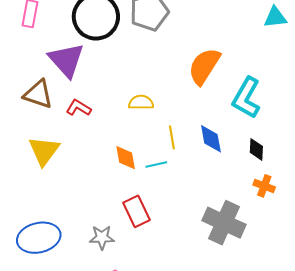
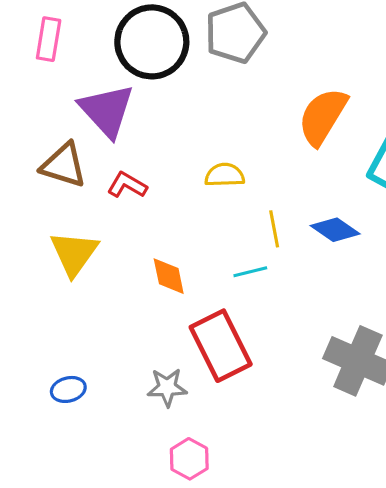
blue diamond: (211, 139) -> (335, 230), turned -44
orange diamond: (126, 158) -> (169, 276), moved
red rectangle: (136, 211) -> (221, 346), size x1.4
blue ellipse: (39, 238) -> (68, 389), size x0.5

